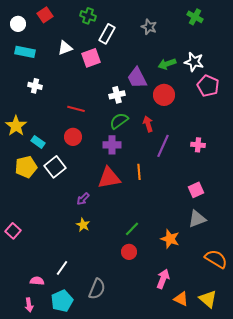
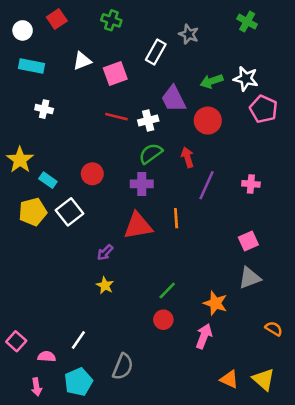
white rectangle: (107, 34) -> (156, 52), moved
red line: (76, 109) -> (116, 117), moved
pink square: (13, 231) -> (16, 341), moved
orange semicircle: (216, 259) -> (274, 329), size x0.6
pink arrow: (163, 279) -> (204, 336), moved

